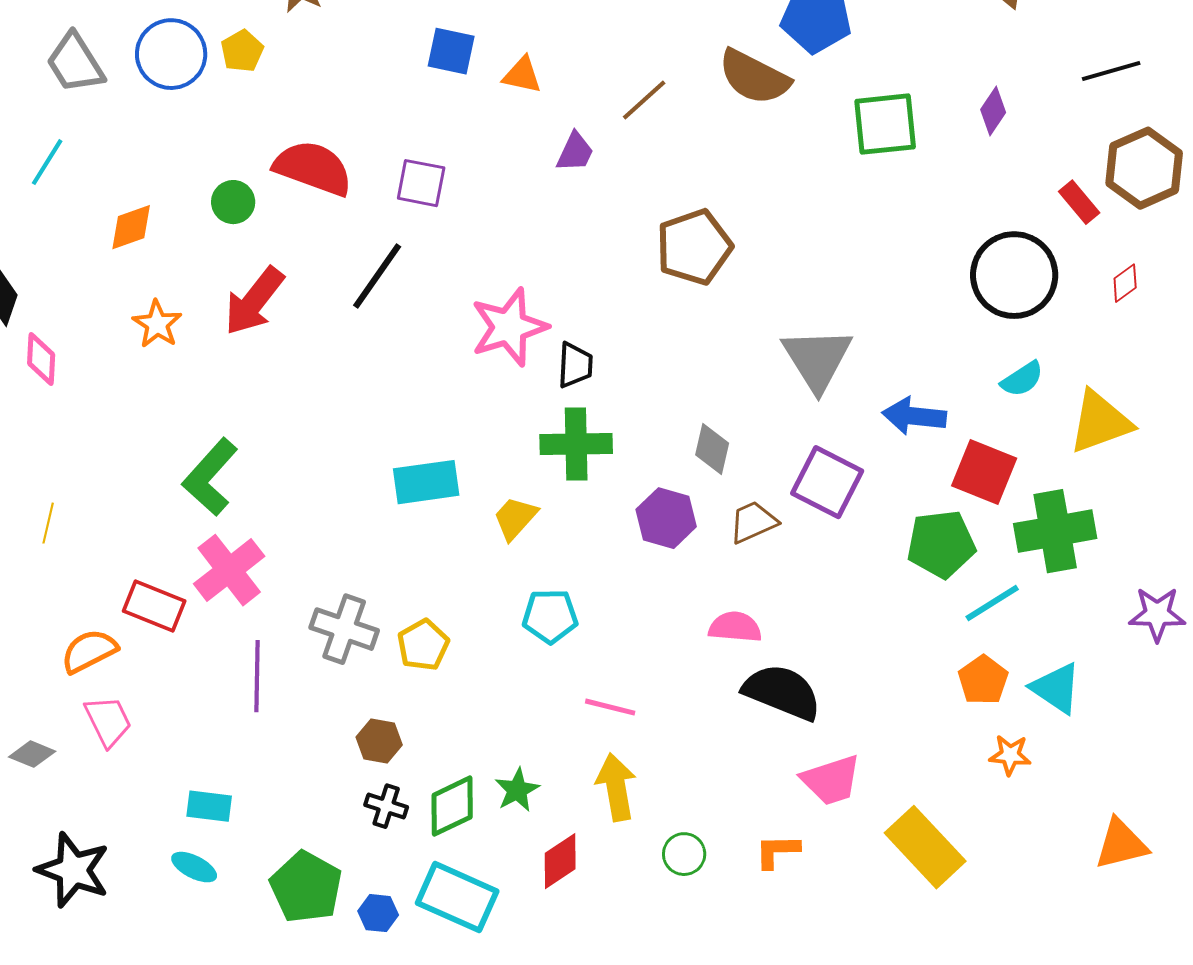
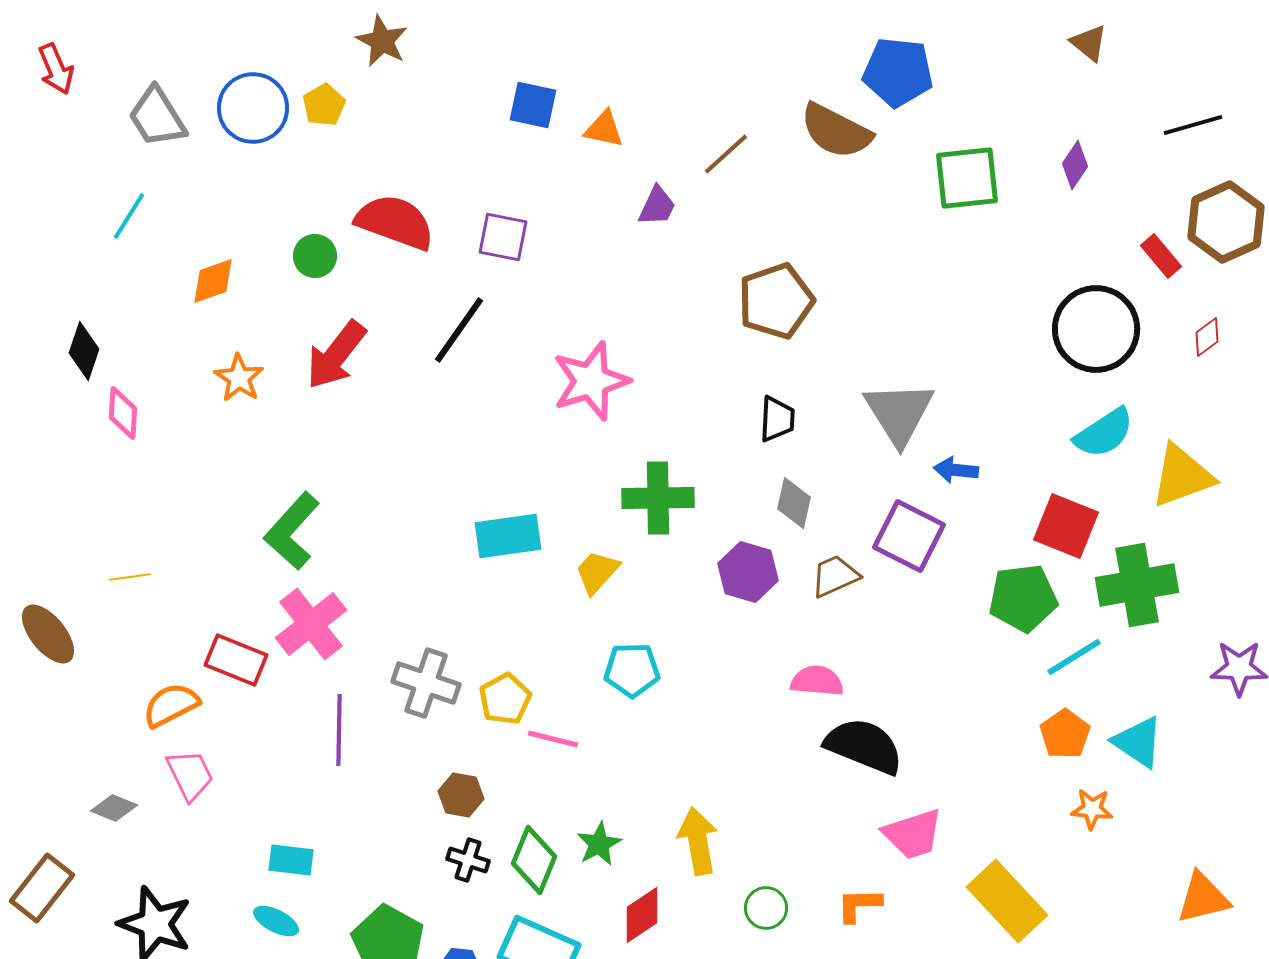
black trapezoid: (575, 365) -> (777, 419), moved
cyan semicircle: (1022, 379) -> (1104, 433), size x1.4
blue arrow: (914, 416) -> (956, 470), moved, size x0.7
yellow line: (48, 523) -> (130, 577), turned 69
pink line: (610, 707) -> (553, 739), moved
green diamond: (452, 806) -> (534, 860), turned -42

